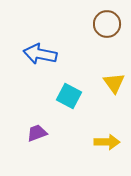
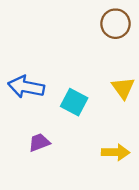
blue arrow: (40, 54) -> (26, 87), moved

